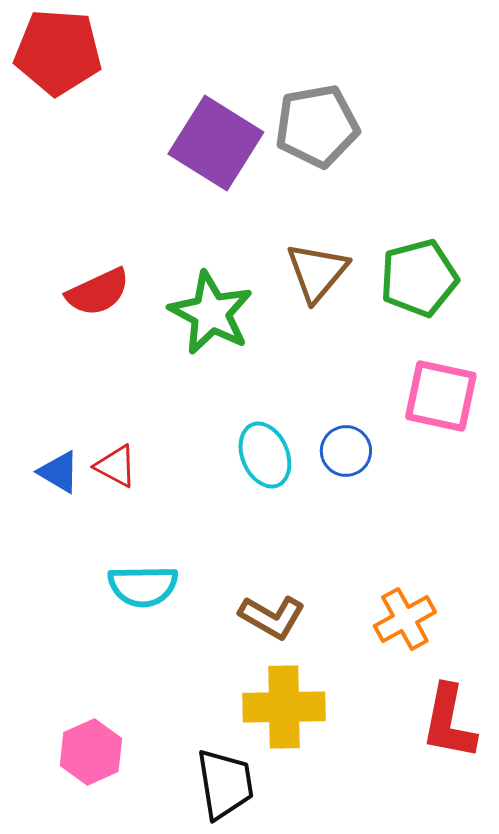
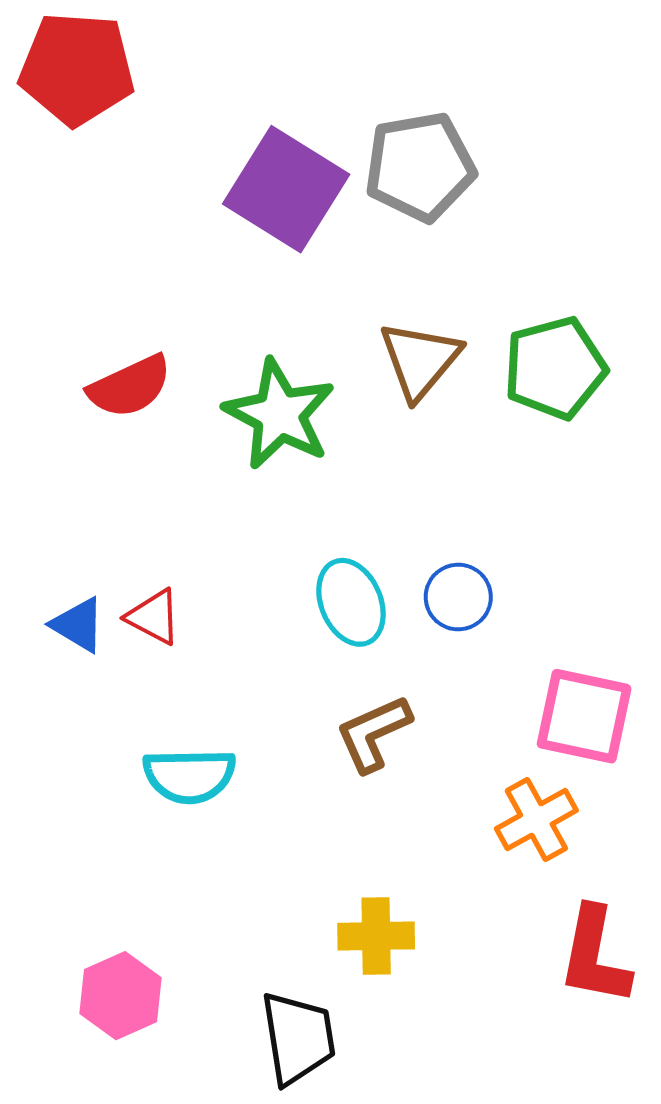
pink square: (441, 396) -> (584, 716), moved
brown L-shape: (272, 617) -> (373, 733), moved, turned 126
yellow cross: (284, 707) -> (376, 936), size x0.7

